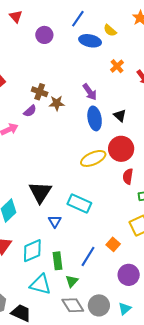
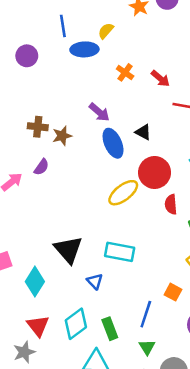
blue line: (78, 19) -> (63, 26), turned -30
yellow semicircle: (110, 30) -> (106, 31), turned 104
purple semicircle: (30, 111) -> (41, 167), moved
green triangle: (72, 281) -> (147, 347), moved

